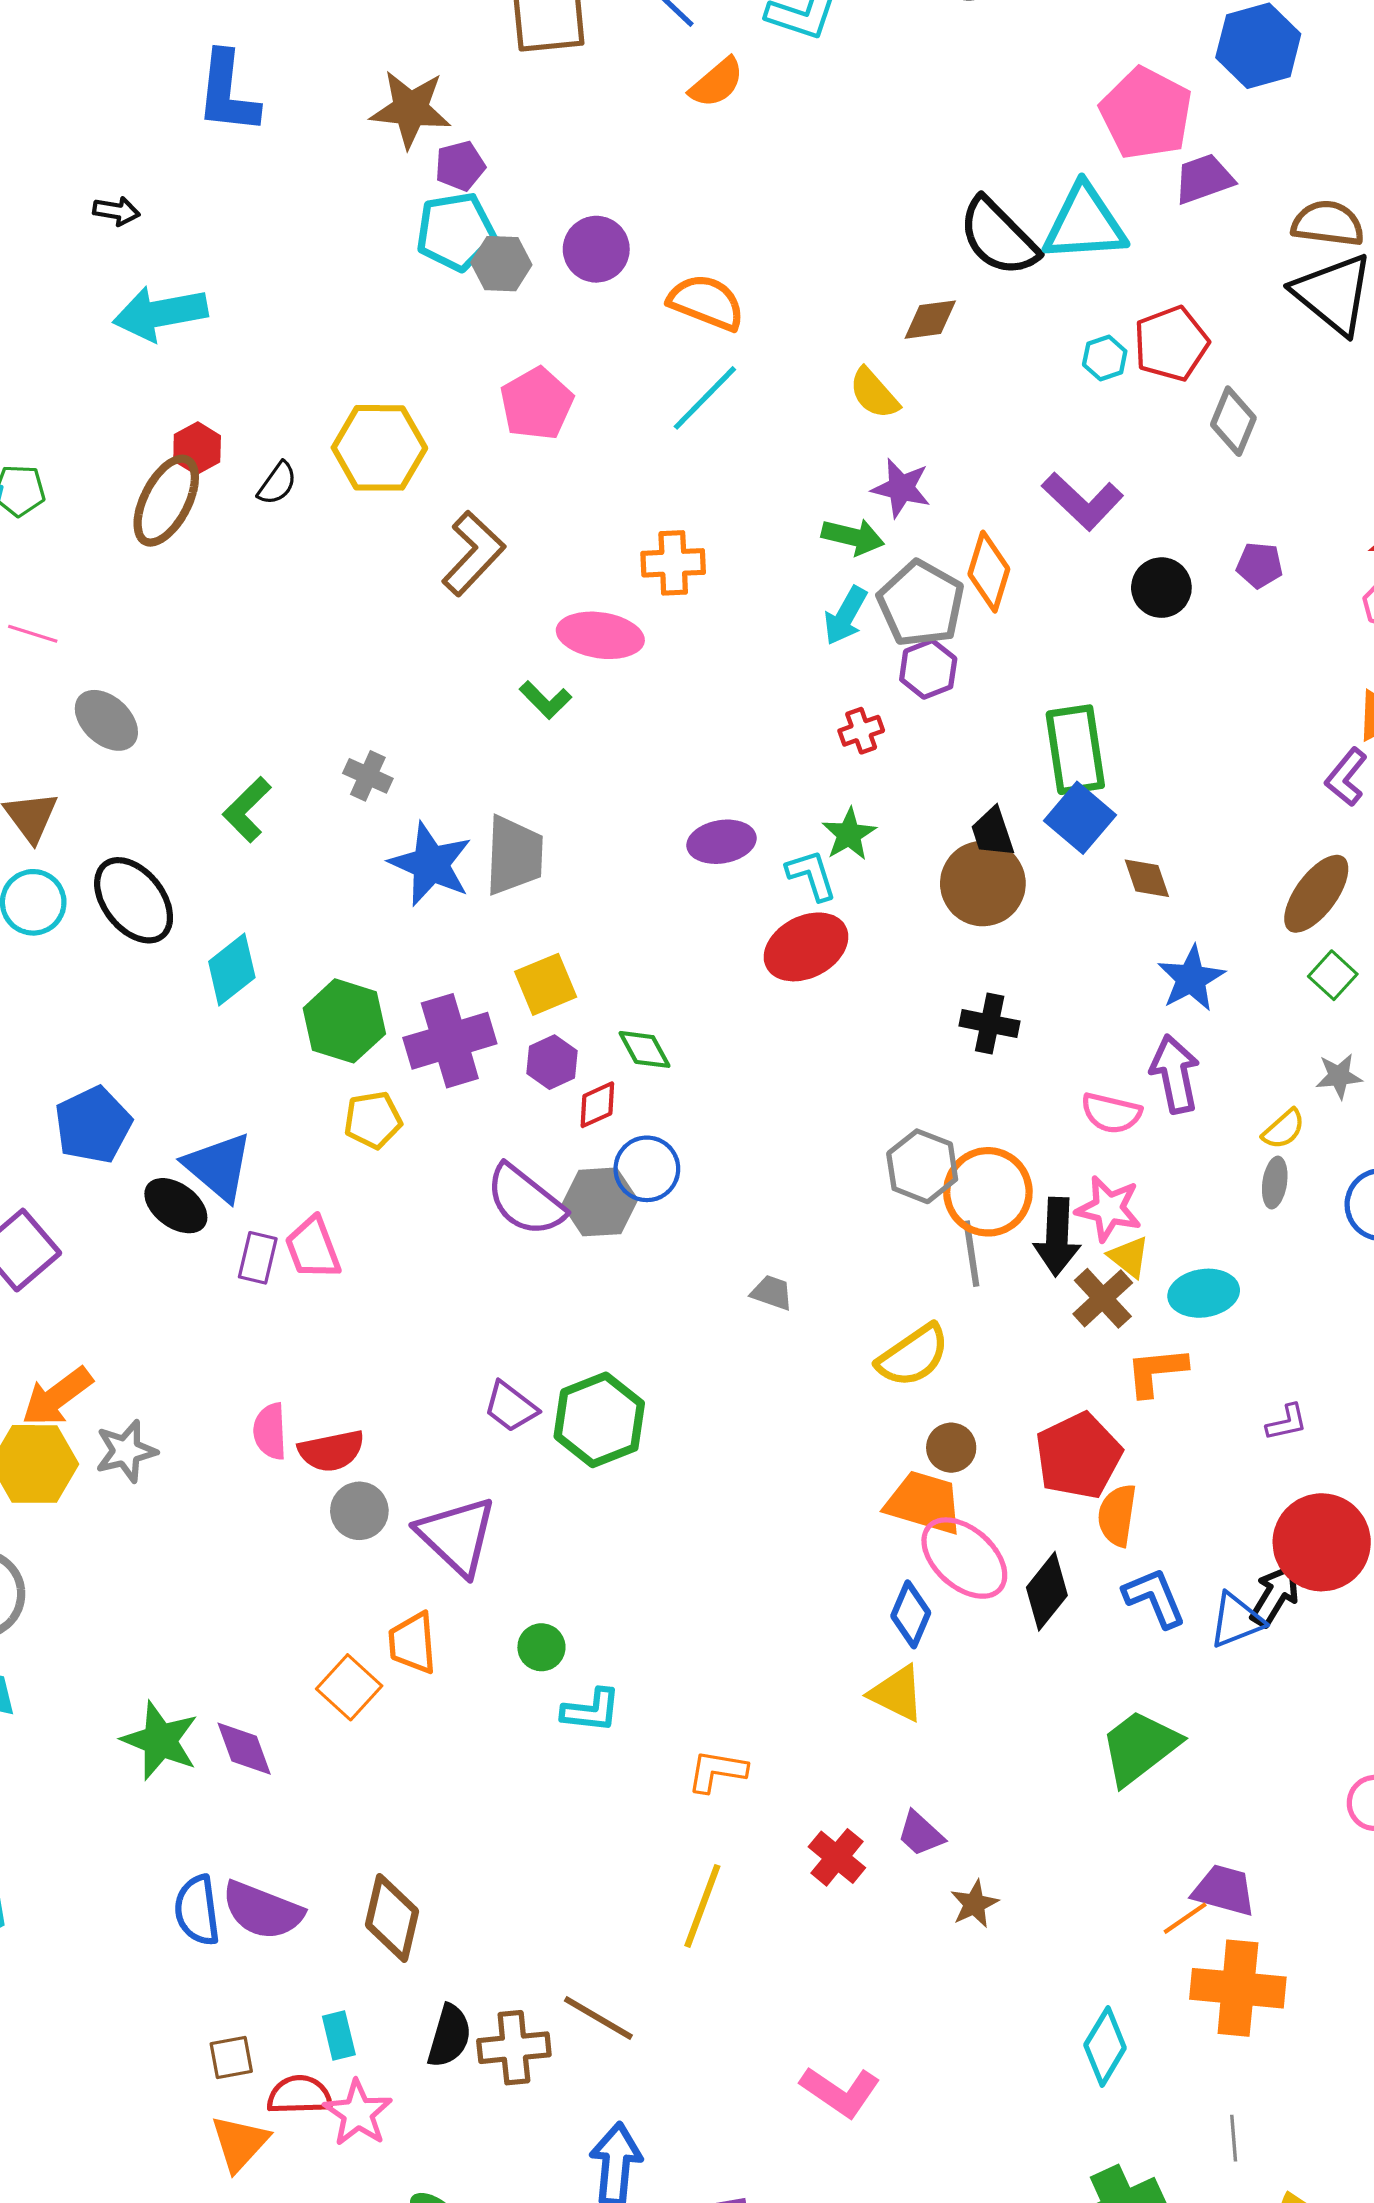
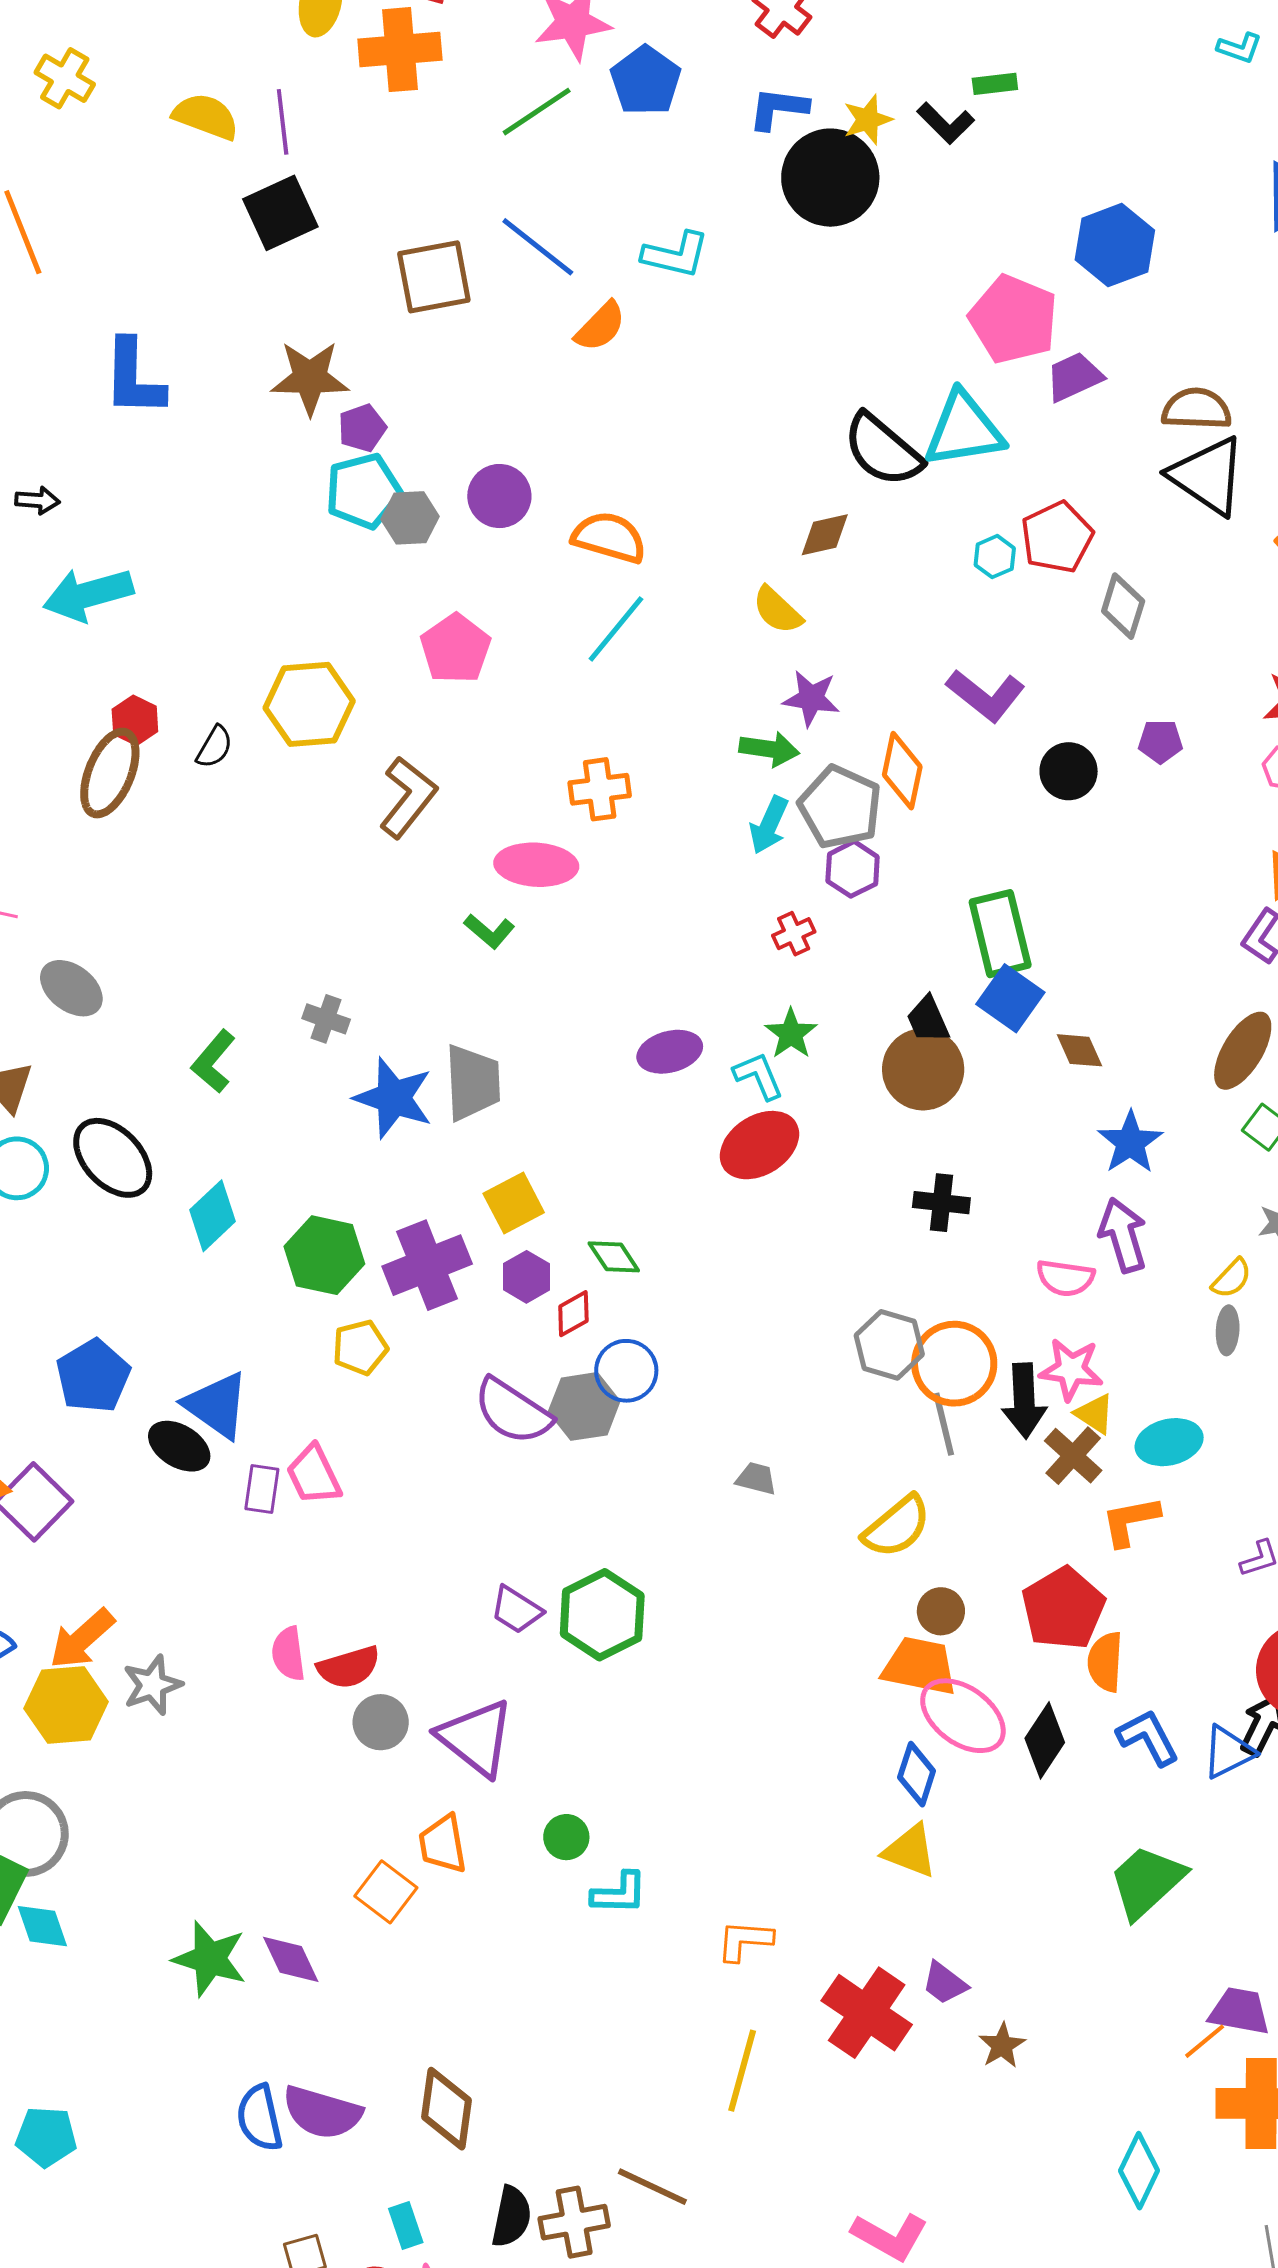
red cross: (837, 1857) -> (867, 2013), size x1.6

